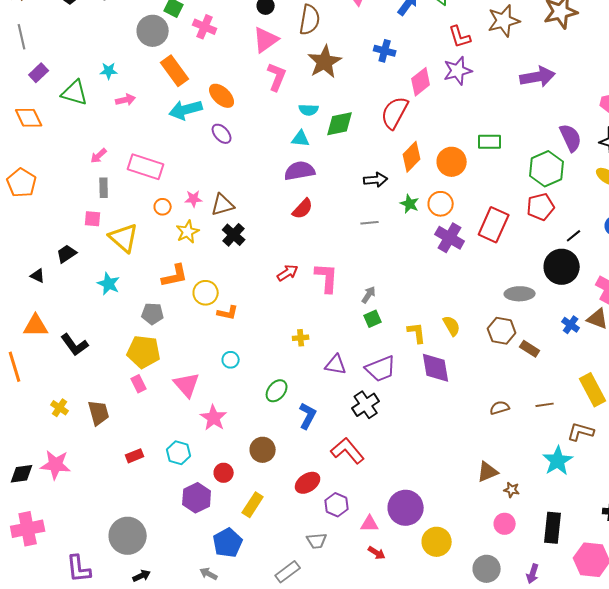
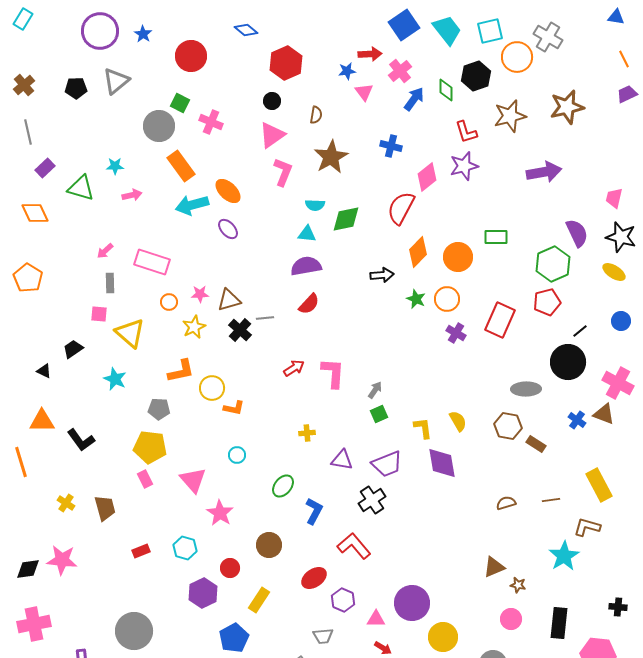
brown semicircle: (310, 20) -> (316, 115), size x0.6
gray line: (370, 223) -> (265, 318), moved
purple cross: (450, 238) -> (456, 333), size x0.7

